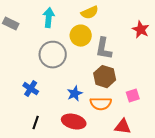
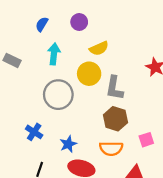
blue star: (75, 94) -> (68, 144), moved

